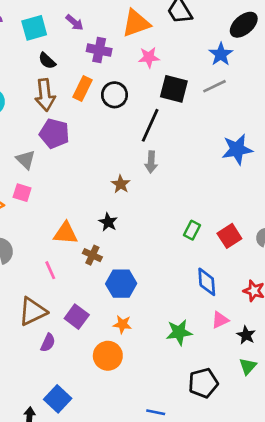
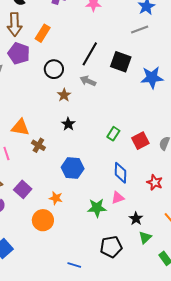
orange rectangle: (83, 88) -> (43, 33), moved
black square: (174, 89) -> (121, 62), moved
black circle: (114, 95) -> (54, 69), moved
gray arrow: (151, 162) -> (88, 81), turned 105
black star: (108, 222) -> (68, 124), moved
blue hexagon: (121, 284) -> (73, 168), moved
pink triangle: (220, 320) -> (118, 198), moved
black star: (246, 335) -> (136, 219), moved

